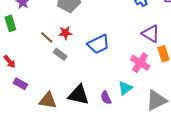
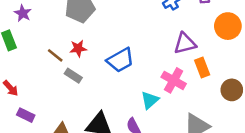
purple triangle: (151, 34) -> (185, 43), turned -42
cyan triangle: (125, 88) -> (150, 100), moved

